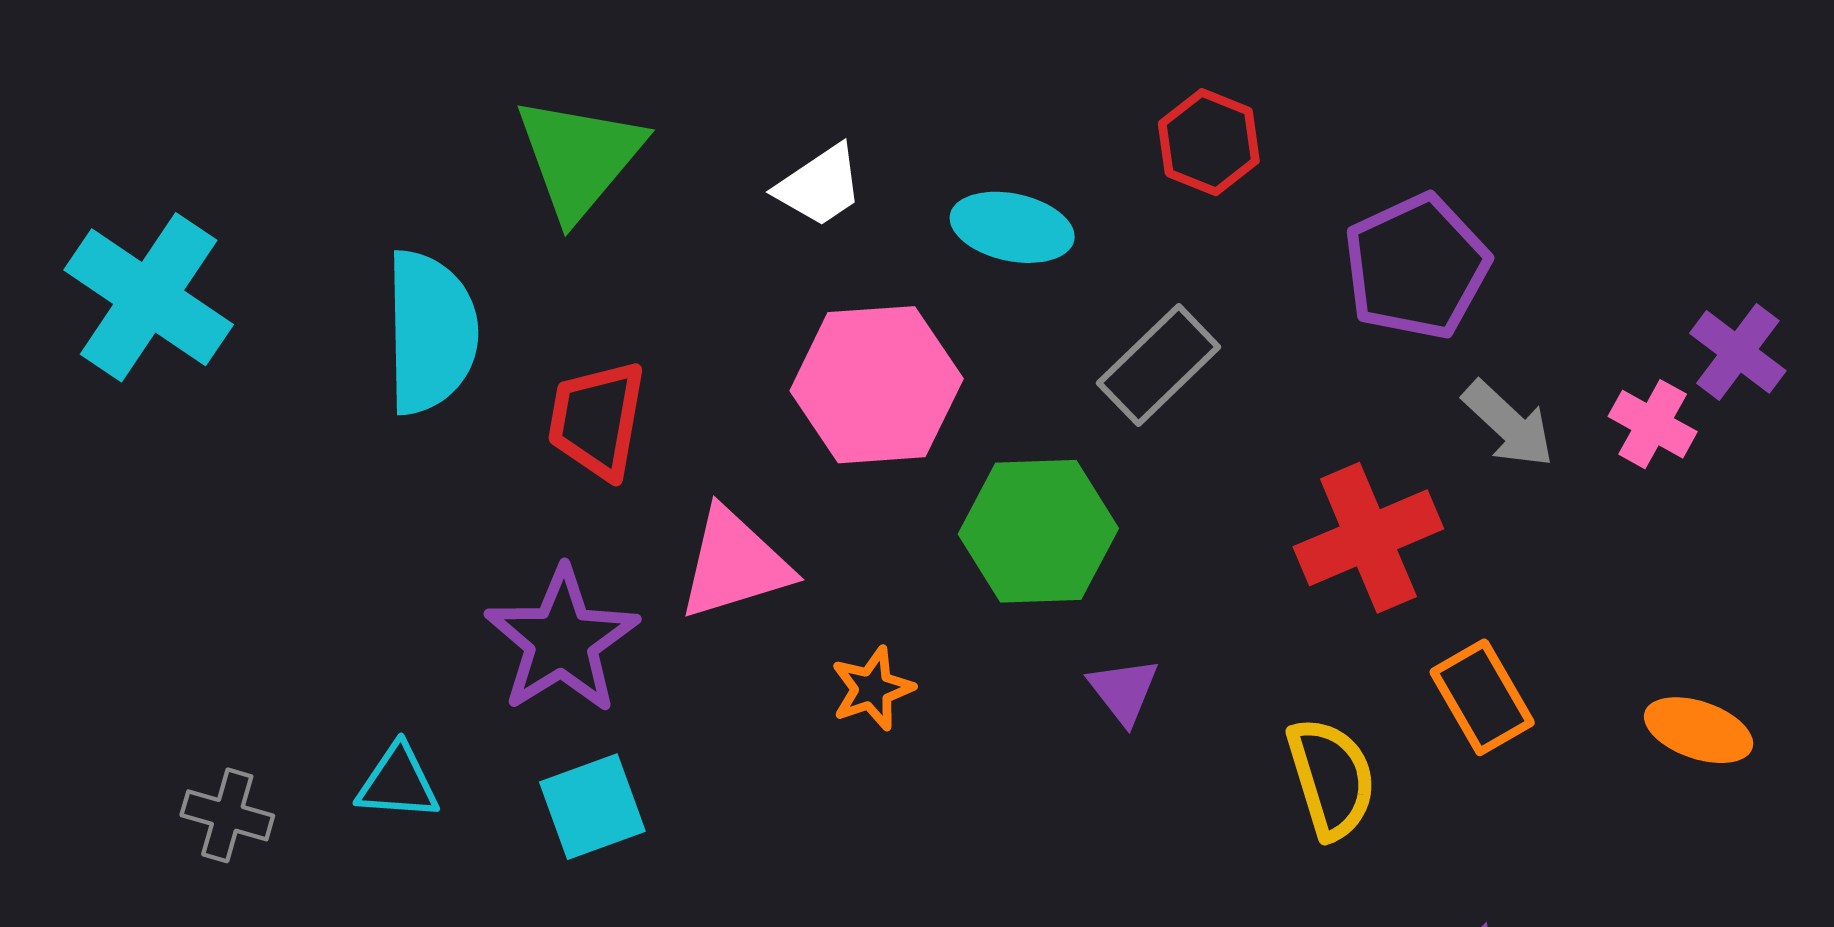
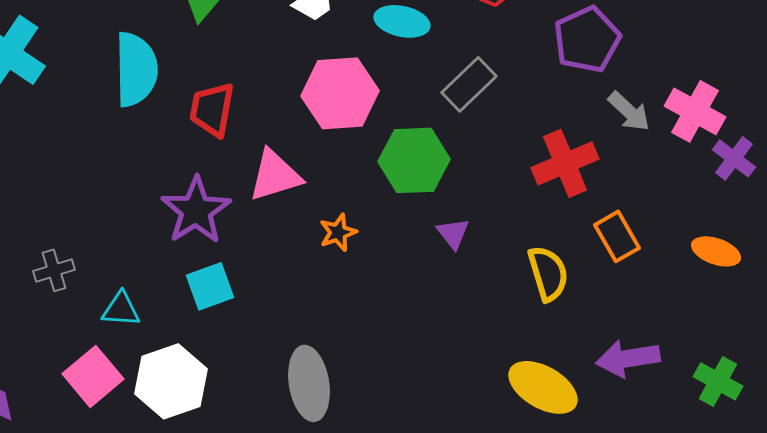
purple cross: (1738, 352) -> (734, 158), moved
pink cross: (1653, 424) -> (695, 111), size x1.5
cyan triangle: (398, 783) -> (121, 309), moved
gray cross: (227, 815) -> (54, 270), moved, turned -33

